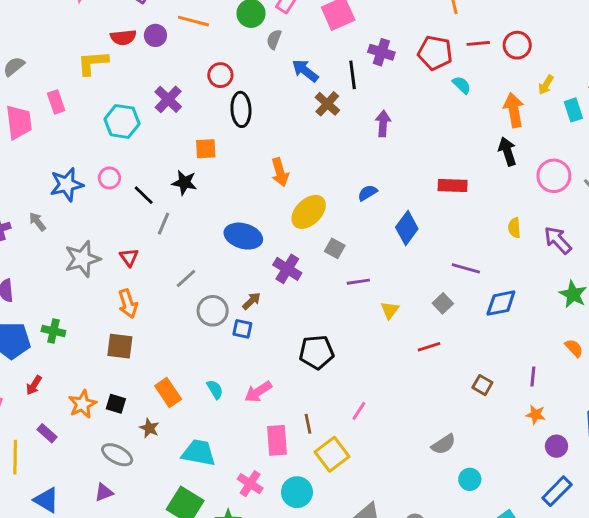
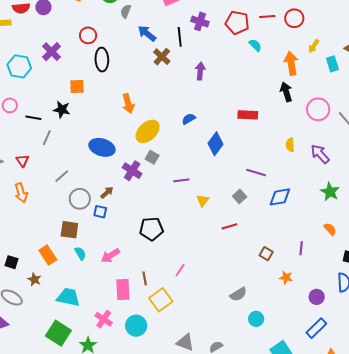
black line: (144, 195) -> (33, 118), turned -35
gray square: (335, 248) -> (152, 157), moved
brown square: (120, 346) -> (69, 230), moved
orange star: (536, 415) -> (286, 278), moved

